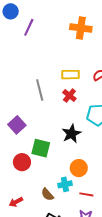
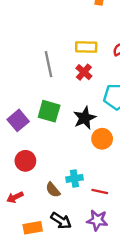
purple square: (17, 125) -> (18, 120), moved
green square: (41, 148) -> (49, 111), moved
red circle: (22, 162) -> (25, 161), moved
orange circle: (79, 168) -> (102, 139), moved

